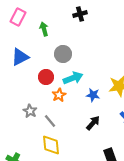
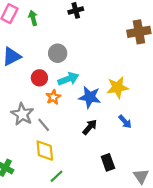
green arrow: (44, 29) -> (33, 18), moved
blue star: (93, 95) -> (90, 97), size x1.5
gray star: (30, 111) -> (22, 114), size x1.5

